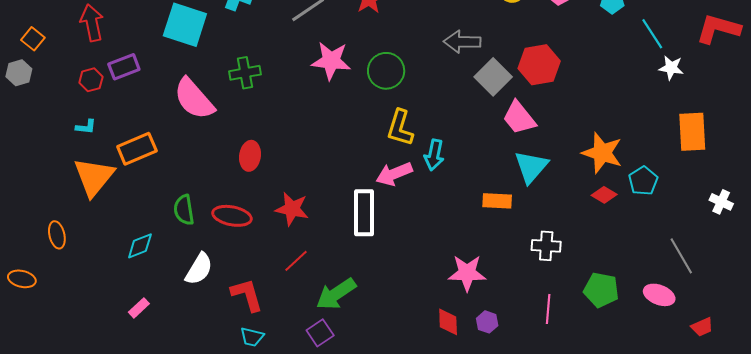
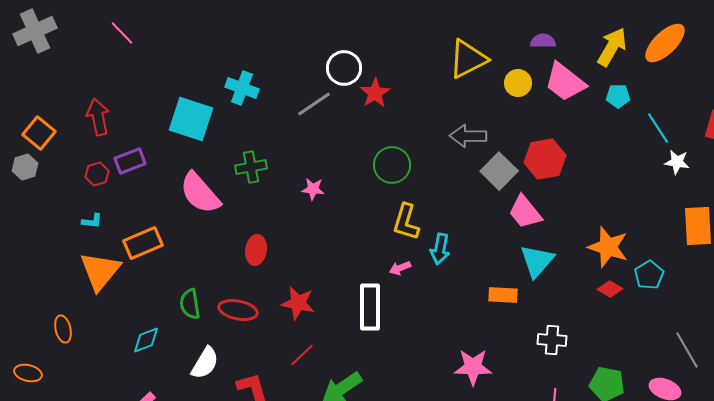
orange square: (33, 39) -> (39, 133), size x1.4
pink star: (331, 61) -> (313, 189), moved, size x0.6
pink arrow: (394, 174) -> (400, 268), size x0.6

